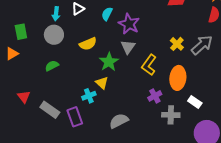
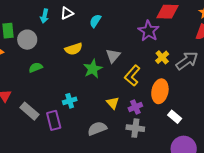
purple star: (129, 24) -> (149, 31), moved
gray circle: (54, 35) -> (27, 40), moved
yellow triangle: (102, 83) -> (113, 103), moved
gray cross: (171, 115) -> (135, 128), moved

